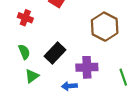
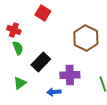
green semicircle: (24, 52) -> (18, 48), moved

